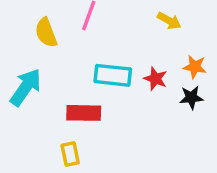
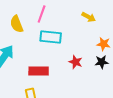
cyan rectangle: (113, 75) -> (51, 37), moved
red star: (155, 79) -> (76, 62), moved

